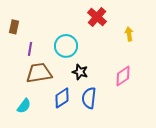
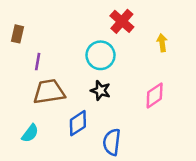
cyan circle: (66, 46) -> (101, 55), moved
blue semicircle: (89, 98) -> (112, 142), moved

